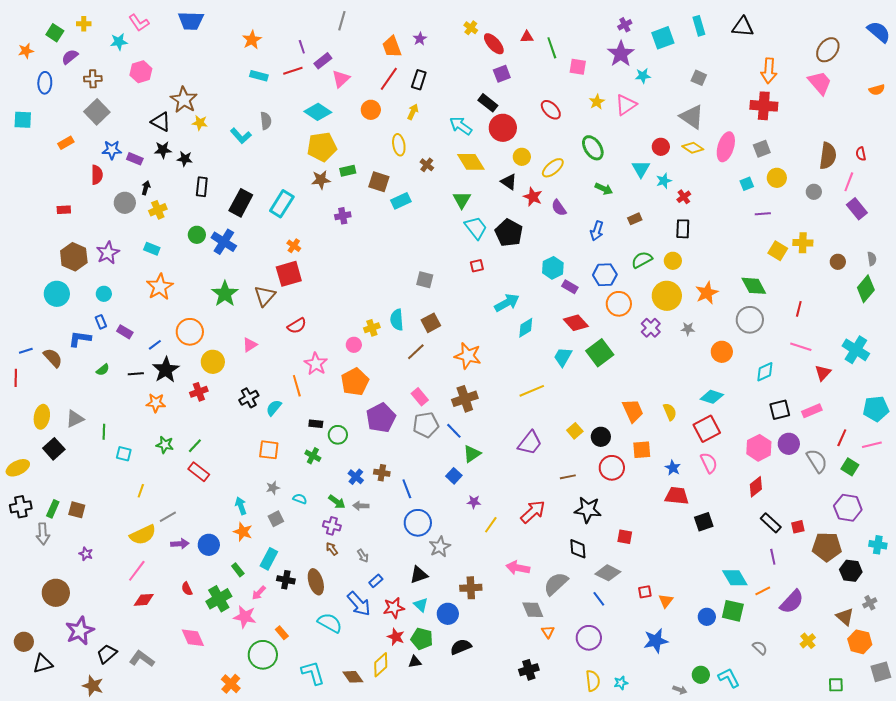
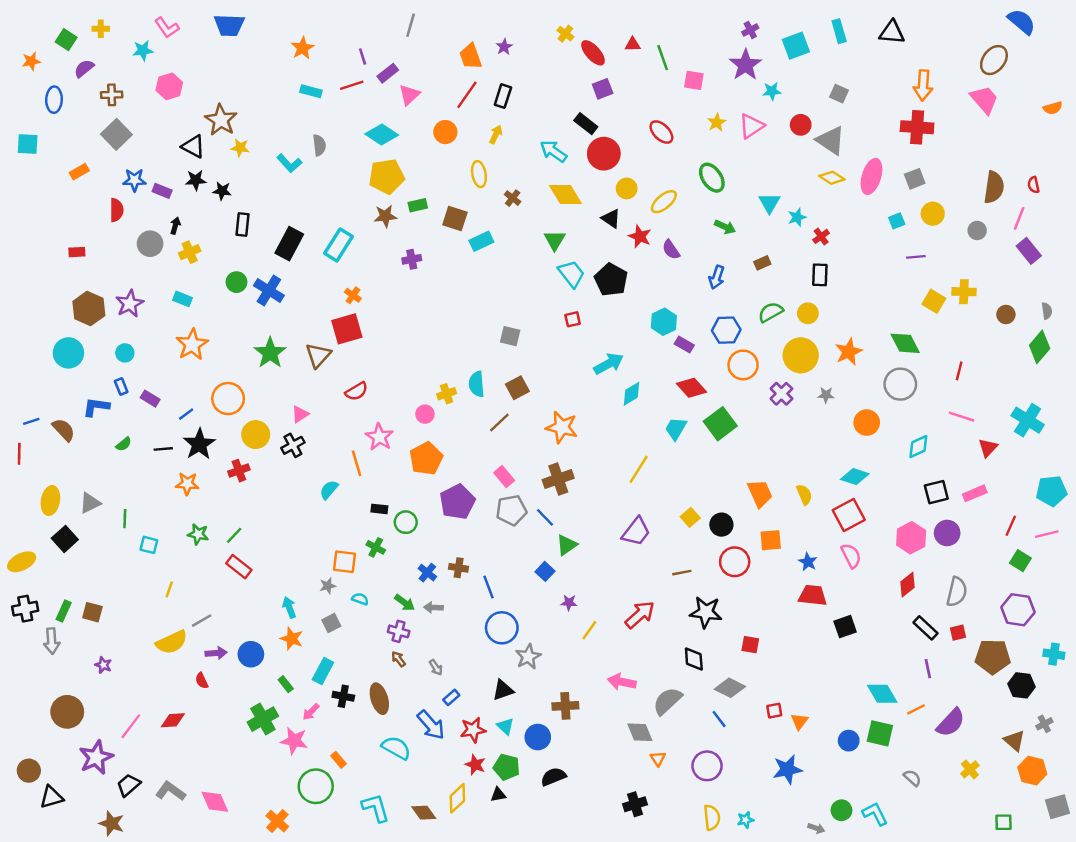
blue semicircle: (879, 32) -> (1022, 22), moved
red circle: (661, 147) -> (801, 125), moved
yellow line: (532, 391) -> (639, 469), turned -35
black cross: (249, 398) -> (293, 445), moved
orange square: (269, 450) -> (345, 562), moved
gray semicircle: (817, 461) -> (957, 592), moved, turned 45
pink line: (137, 571) -> (131, 726), moved
red semicircle: (187, 589) -> (202, 681), moved
pink diamond: (193, 638) -> (215, 802), moved

